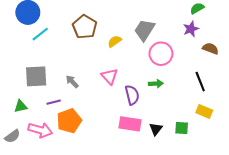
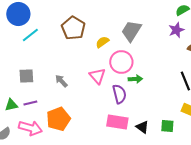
pink circle: (161, 54) -> (121, 62), moved
gray square: (36, 76) -> (26, 76), size x0.7
green arrow: (156, 84) -> (135, 79), moved
purple line: (54, 102) -> (30, 103), moved
black triangle: (156, 129) -> (142, 127), turned -32

